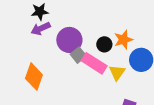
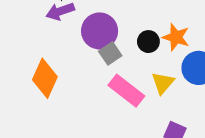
orange star: (123, 40) -> (176, 37), turned 30
pink rectangle: (94, 63) -> (126, 91), moved

